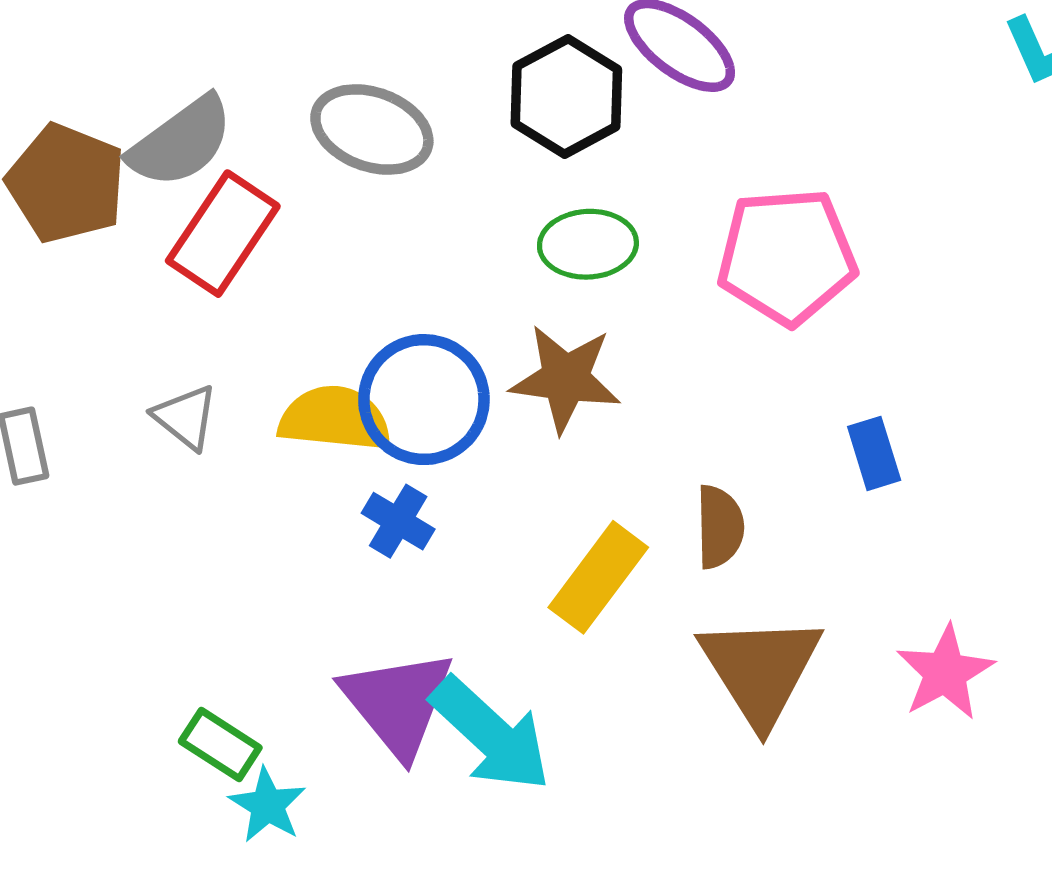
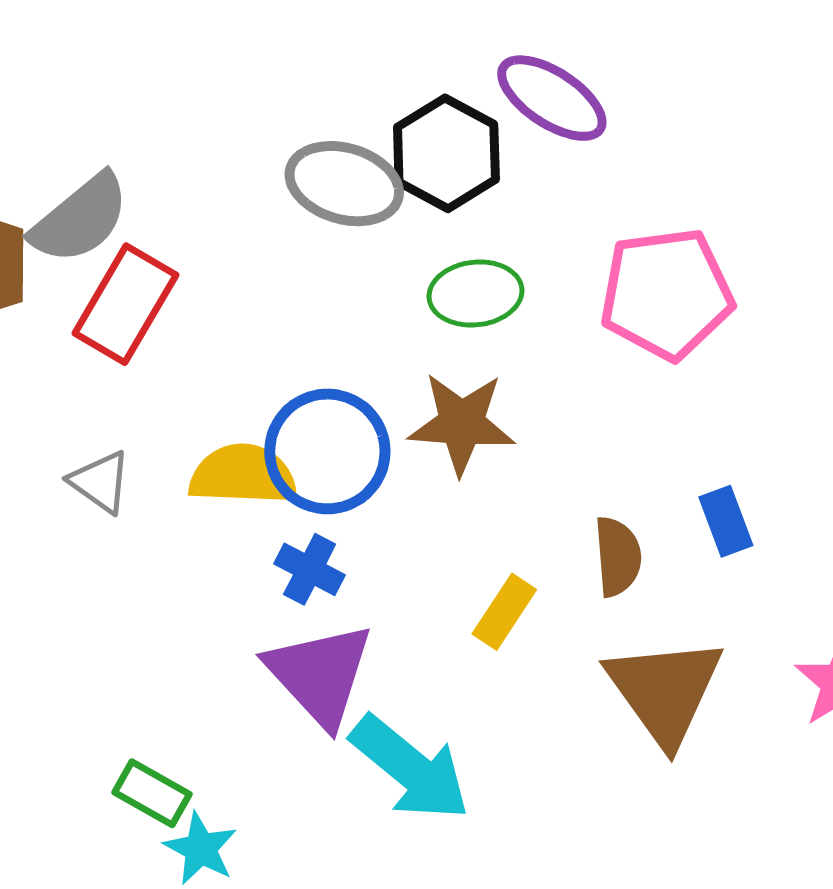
gray ellipse: (372, 130) -> (344, 184), moved
blue rectangle: (874, 453) -> (726, 521), moved
yellow rectangle: (598, 577) -> (504, 612), size x0.7
purple triangle: (398, 703) -> (320, 674), moved

